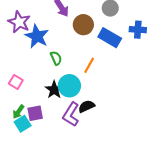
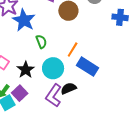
blue rectangle: (110, 38) -> (88, 67), moved
black star: (54, 90) -> (26, 70), moved
purple square: (35, 113) -> (20, 93), turned -35

